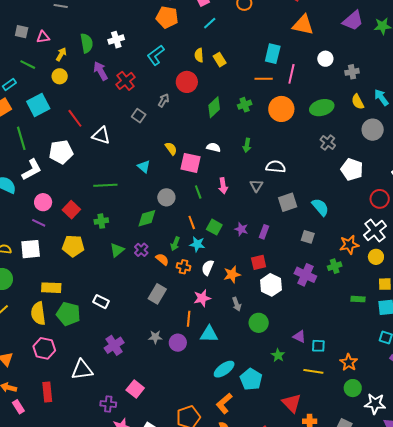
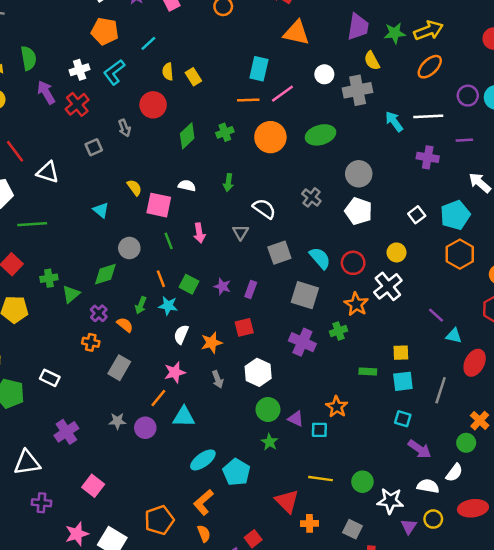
orange pentagon: (167, 17) -> (105, 31), moved
purple trapezoid: (353, 21) -> (358, 27), turned -40
cyan line: (210, 23) -> (148, 43), moved
white cross: (116, 40) -> (80, 70), moved
gray cross: (352, 72) -> (358, 90), size x1.6
pink line: (291, 74) -> (282, 94), turned 42
gray arrow: (164, 100) -> (124, 128), turned 128
yellow semicircle: (358, 102) -> (372, 61), moved
gray square: (139, 116) -> (94, 147), turned 32
gray circle: (373, 130) -> (359, 174), moved
gray cross: (328, 143) -> (311, 197), moved
white semicircle: (276, 167) -> (264, 209), turned 30
green line: (105, 185) -> (32, 224), moved
red circle: (380, 199) -> (353, 263), moved
gray square: (308, 237) -> (305, 295), size x1.6
orange star: (349, 245) -> (356, 304), turned -30
green triangle: (117, 250) -> (71, 294), moved
yellow circle: (376, 257) -> (397, 252), moved
orange cross: (184, 267) -> (91, 342), moved
white hexagon: (271, 285) -> (258, 372), moved
orange line: (189, 319) -> (158, 398), turned 35
green circle: (259, 323) -> (268, 410), moved
orange star: (349, 362) -> (337, 407), moved
yellow line: (313, 371) -> (320, 479), moved
purple cross: (108, 404) -> (42, 503), moved

